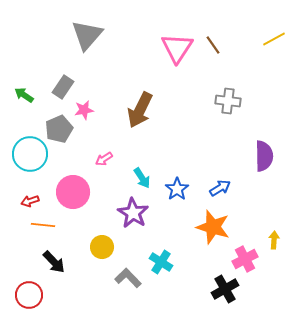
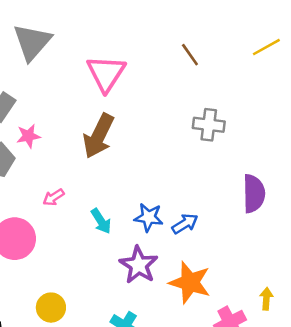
pink triangle: (177, 48) -> (106, 73), moved
blue arrow: (220, 188) -> (185, 224), moved
blue star: (177, 189) -> (149, 217), moved, turned -30
purple star: (133, 213) -> (139, 265), moved

